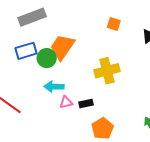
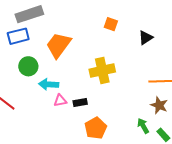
blue rectangle: (26, 51) -> (18, 36), moved
green circle: (47, 58) -> (28, 66), moved

